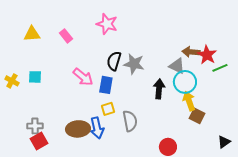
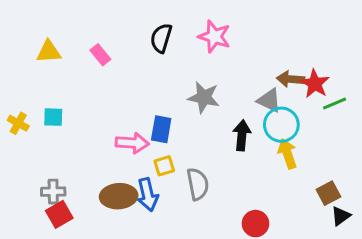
pink star: (107, 24) -> (214, 36), moved
black semicircle: (114, 61) -> (161, 38), moved
pink arrow: (83, 77) -> (132, 143), moved, turned -35
brown square: (197, 116) -> (328, 193), moved, turned 35

